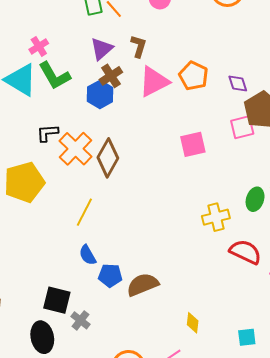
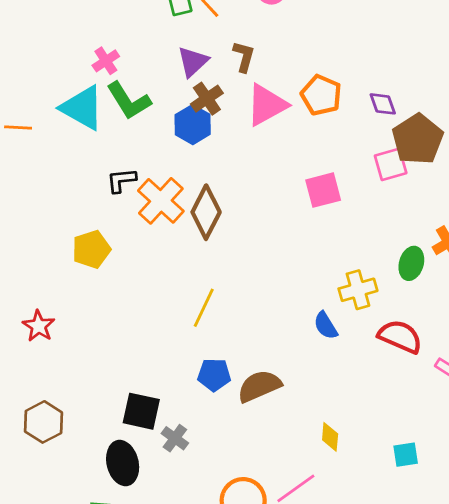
yellow pentagon: (24, 182) -> (91, 249), size x0.7
yellow line: (84, 212) -> (204, 308), moved
blue semicircle: (88, 255) -> (326, 326), moved

